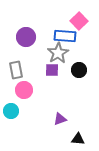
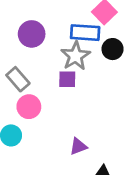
gray rectangle: (16, 70) -> (18, 79), turned -30
black circle: (79, 70) -> (113, 49), moved

